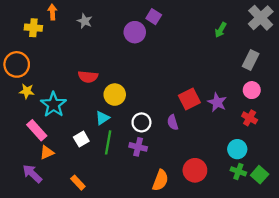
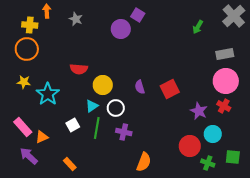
gray rectangle: (251, 60) -> (225, 54), turned 54
orange circle: (17, 64) -> (27, 49), moved
pink circle: (252, 90) -> (226, 81), size x1.6
purple star: (217, 102) -> (199, 111), moved
white circle: (141, 122) -> (116, 108), moved
purple semicircle: (173, 122) -> (140, 87), moved
pink rectangle: (37, 130) -> (23, 127), moved
red circle: (195, 170) -> (190, 146), moved
green cross: (238, 171) -> (208, 163), moved
green square: (260, 175) -> (233, 157), turned -35

